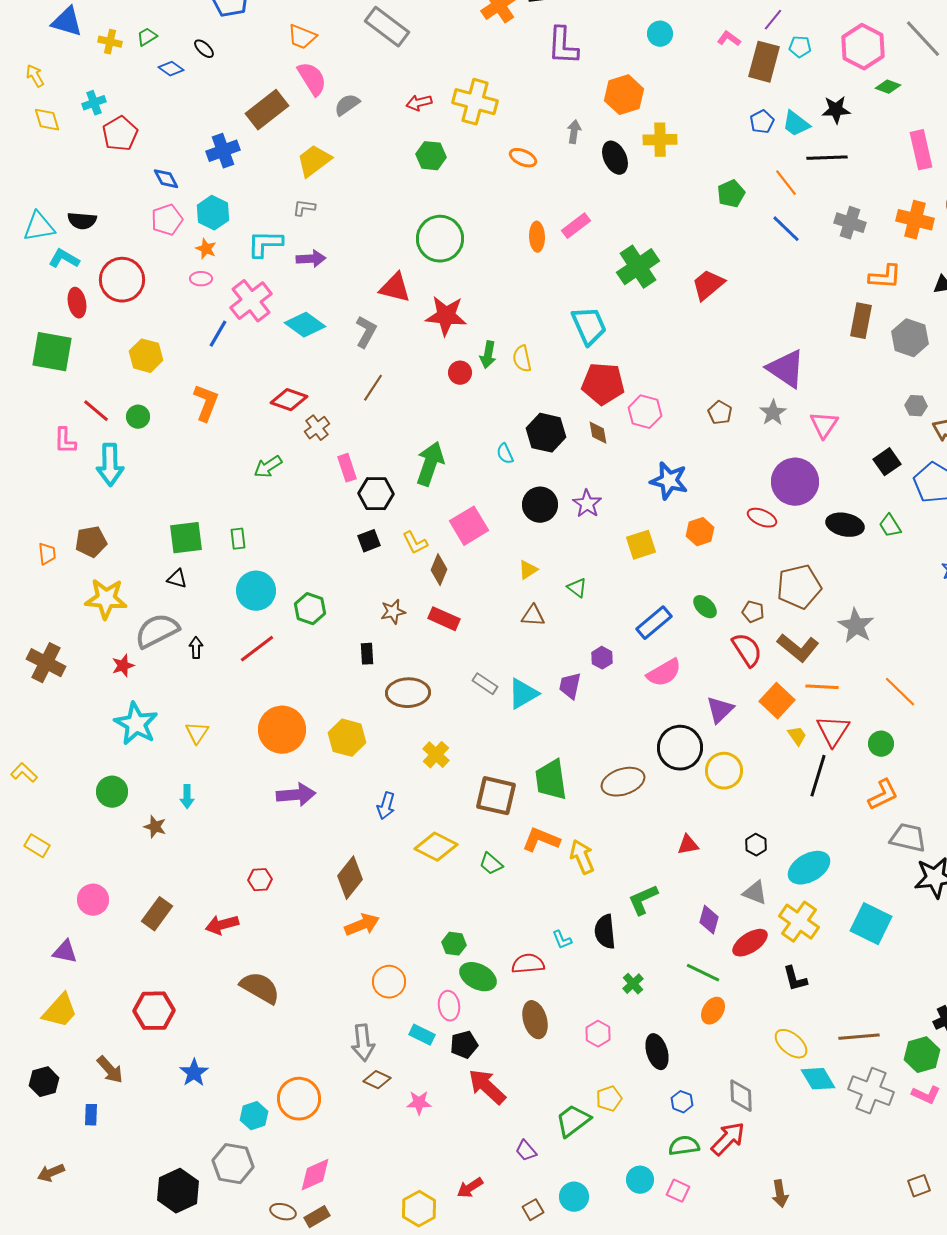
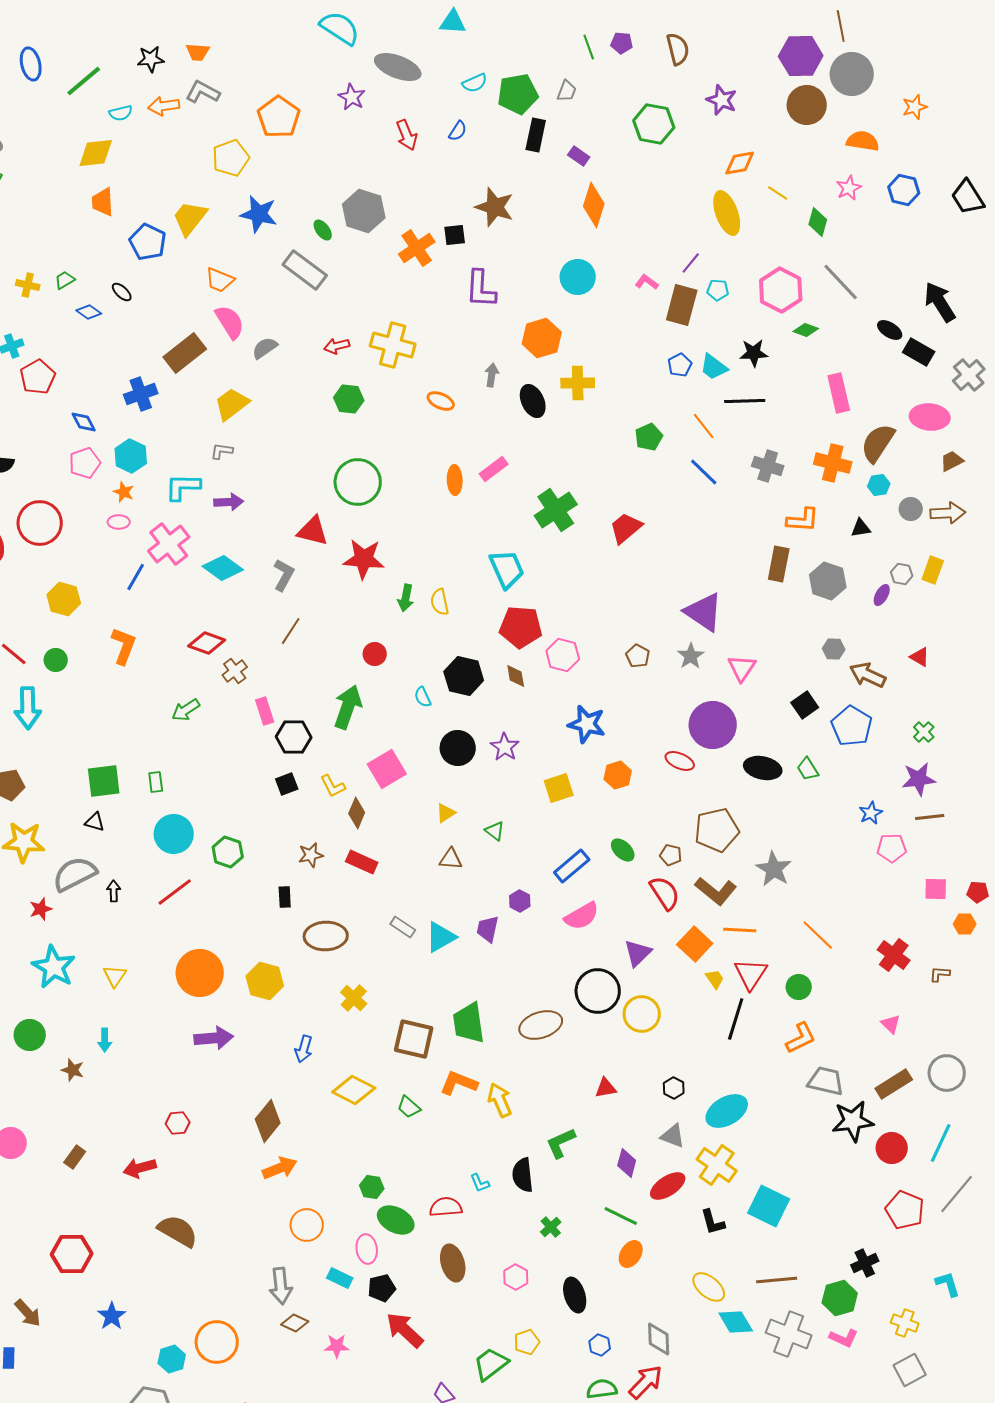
cyan circle: (660, 34) -> (578, 277), size x1.4
red circle: (460, 373) -> (375, 654), moved
brown rectangle: (157, 914) -> (75, 1157), size x0.7
cyan square: (871, 924) -> (769, 1206), moved

